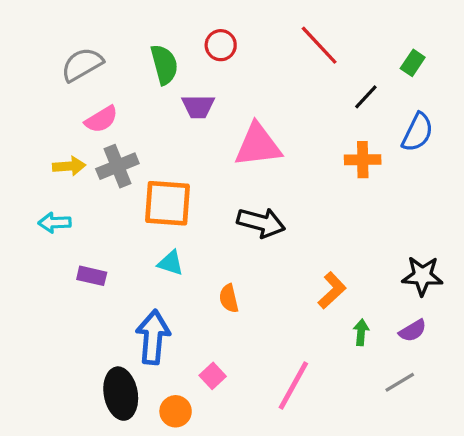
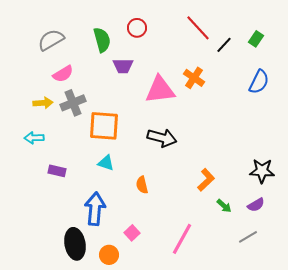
black line: (366, 97) -> (224, 45), moved
orange cross: (363, 160) -> (194, 78), moved, turned 35
green arrow: (361, 332) -> (224, 206), turned 126

